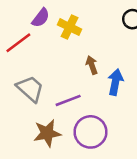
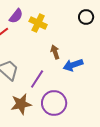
blue arrow: (115, 82) -> (73, 65), turned -120
purple line: (68, 100) -> (37, 79), turned -36

